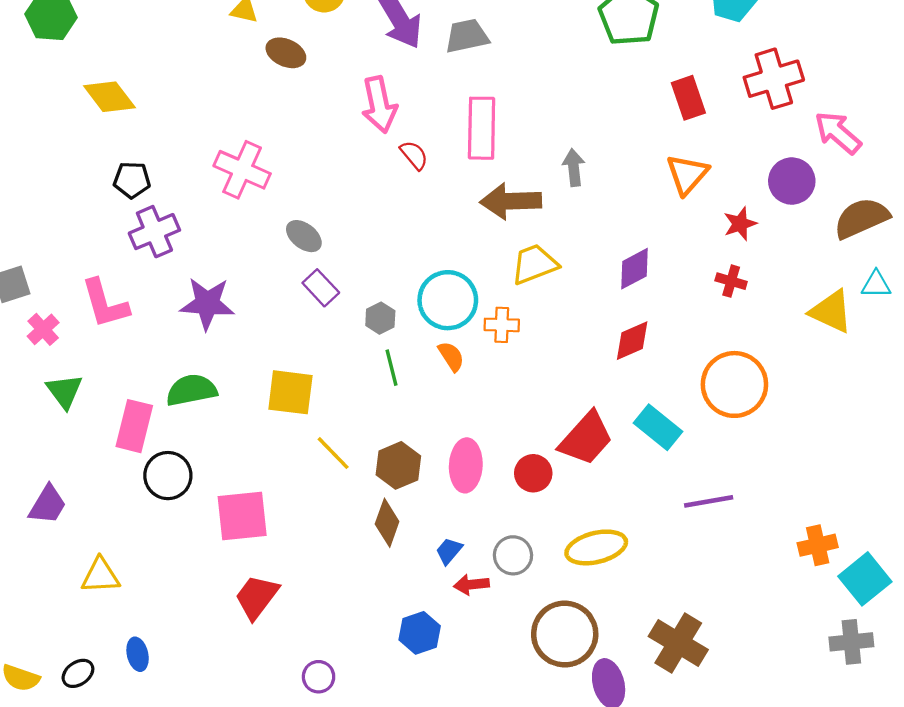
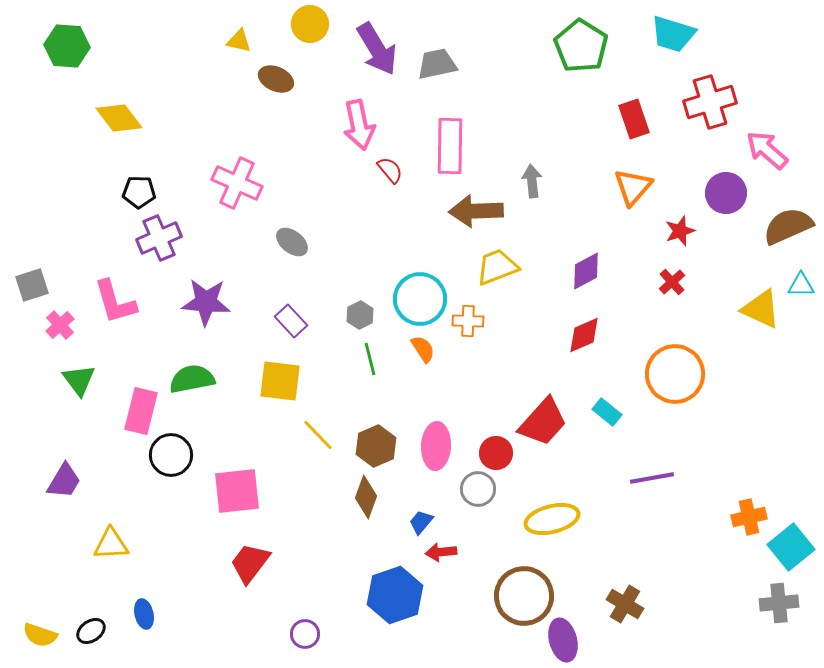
red cross: (731, 281) -> (672, 282), turned 32
purple rectangle: (321, 288) -> (291, 321), moved
cyan rectangle: (658, 427) -> (607, 412), size x0.7
gray circle: (513, 555) -> (478, 489), moved
blue hexagon: (420, 633) -> (395, 595), size x1.5
brown cross: (678, 643) -> (625, 604), size x0.7

